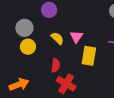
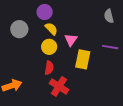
yellow semicircle: (57, 38) -> (51, 29), moved
yellow circle: (28, 47) -> (49, 47), moved

